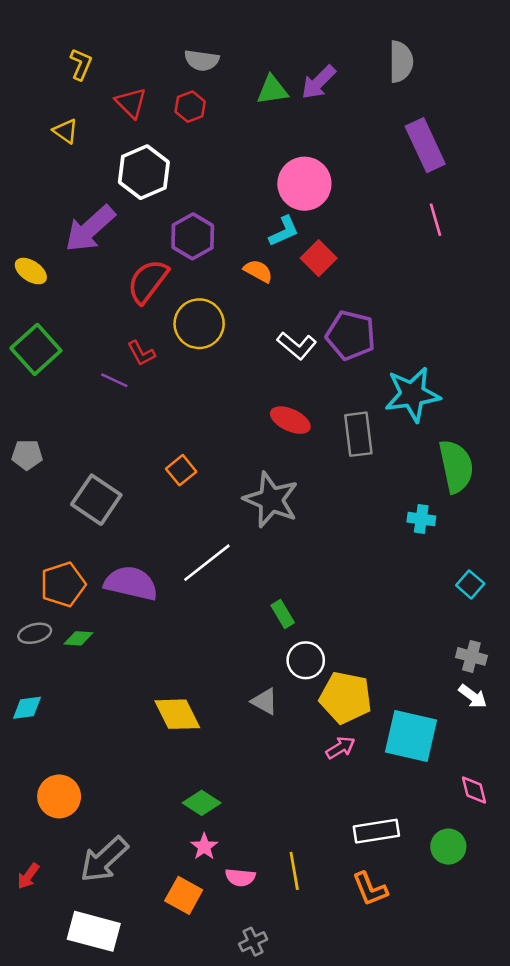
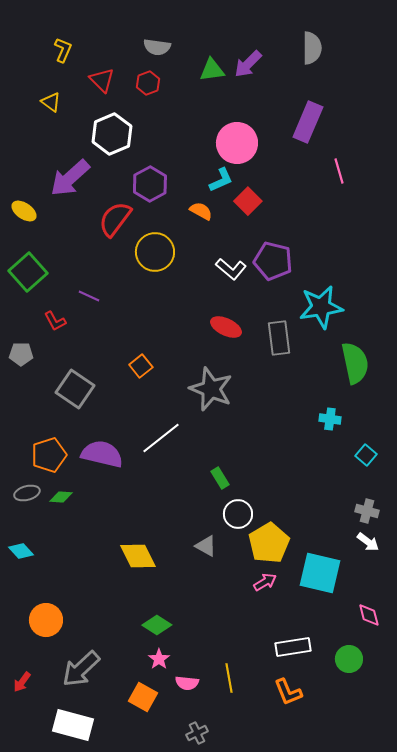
purple rectangle: (425, 145) -> (308, 122), moved, turned 48
red L-shape: (141, 353) -> (55, 321), moved
cyan cross: (421, 519) -> (330, 419), moved
yellow pentagon: (346, 698) -> (269, 543), turned 30
cyan diamond: (27, 708) -> (21, 551), turned 55

